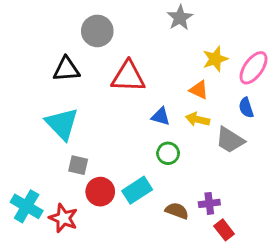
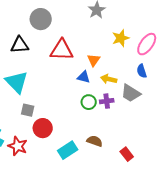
orange triangle: (199, 90) -> (94, 60), moved, turned 40
cyan rectangle: (137, 190) -> (68, 150), moved
purple cross: (209, 203) -> (107, 101), moved

